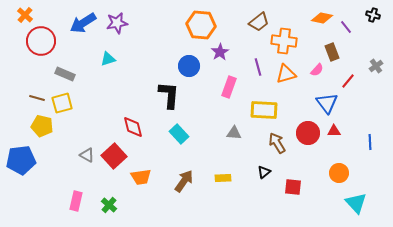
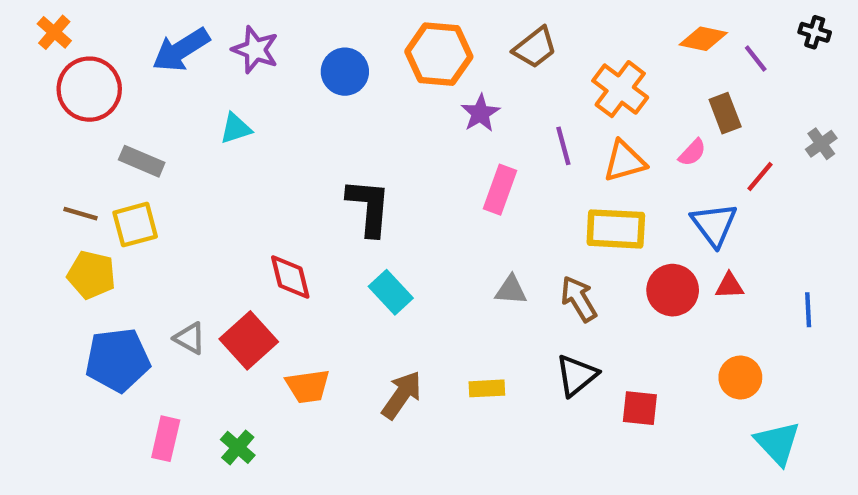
brown trapezoid: (259, 22) -> (535, 48), moved
purple star: (117, 23) -> (255, 50), turned 30
orange cross: (284, 41) -> (620, 89), turned 30
blue circle: (189, 66) -> (345, 72), moved
yellow rectangle: (264, 110) -> (616, 229), moved
brown arrow: (277, 143) -> (579, 299), moved
blue pentagon: (21, 160) -> (118, 360), moved
black triangle: (264, 172) -> (576, 375), size x1.5

